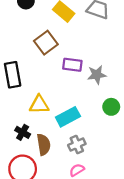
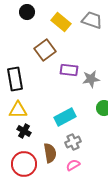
yellow triangle: (39, 105) -> (18, 110), moved
brown semicircle: (44, 145) -> (50, 153), moved

